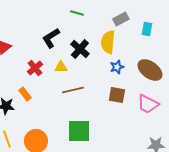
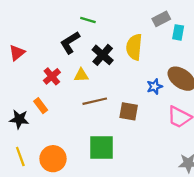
green line: (77, 13) -> (88, 20), moved
gray rectangle: (121, 19) -> (161, 19), moved
blue star: (117, 67) -> (154, 87), moved
brown square: (117, 95) -> (129, 111), moved

